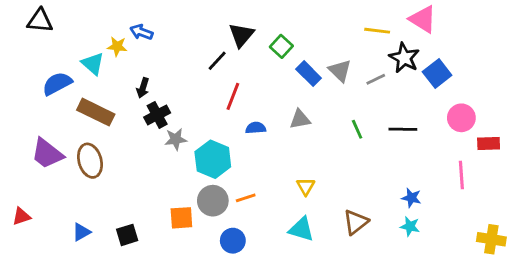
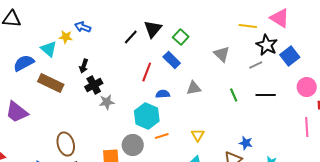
black line: (217, 61) -> (131, 37), moved
blue rectangle: (309, 74) -> (172, 60), moved
gray line: (376, 79) -> (256, 65), moved
cyan hexagon: (213, 159) -> (147, 116), moved
brown ellipse: (90, 161) -> (66, 144), moved
orange line: (246, 198) -> (162, 136), moved
blue star: (411, 198) -> (246, 143), moved

